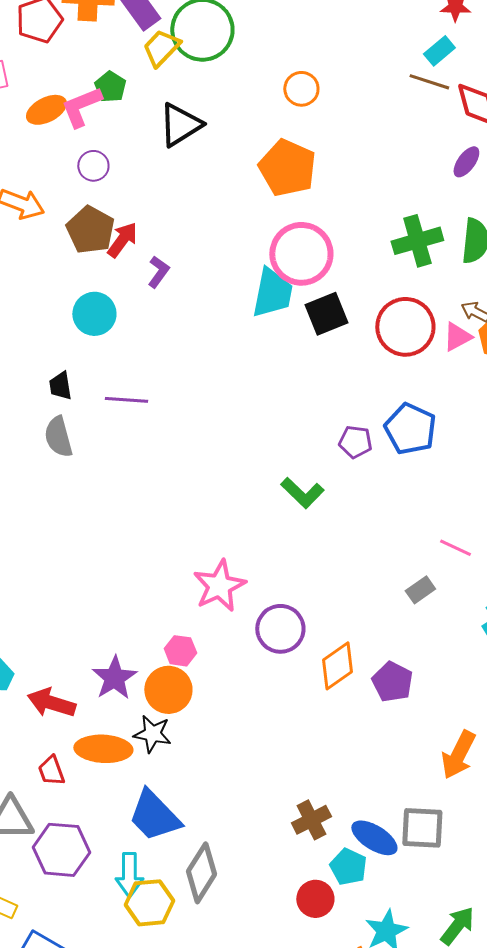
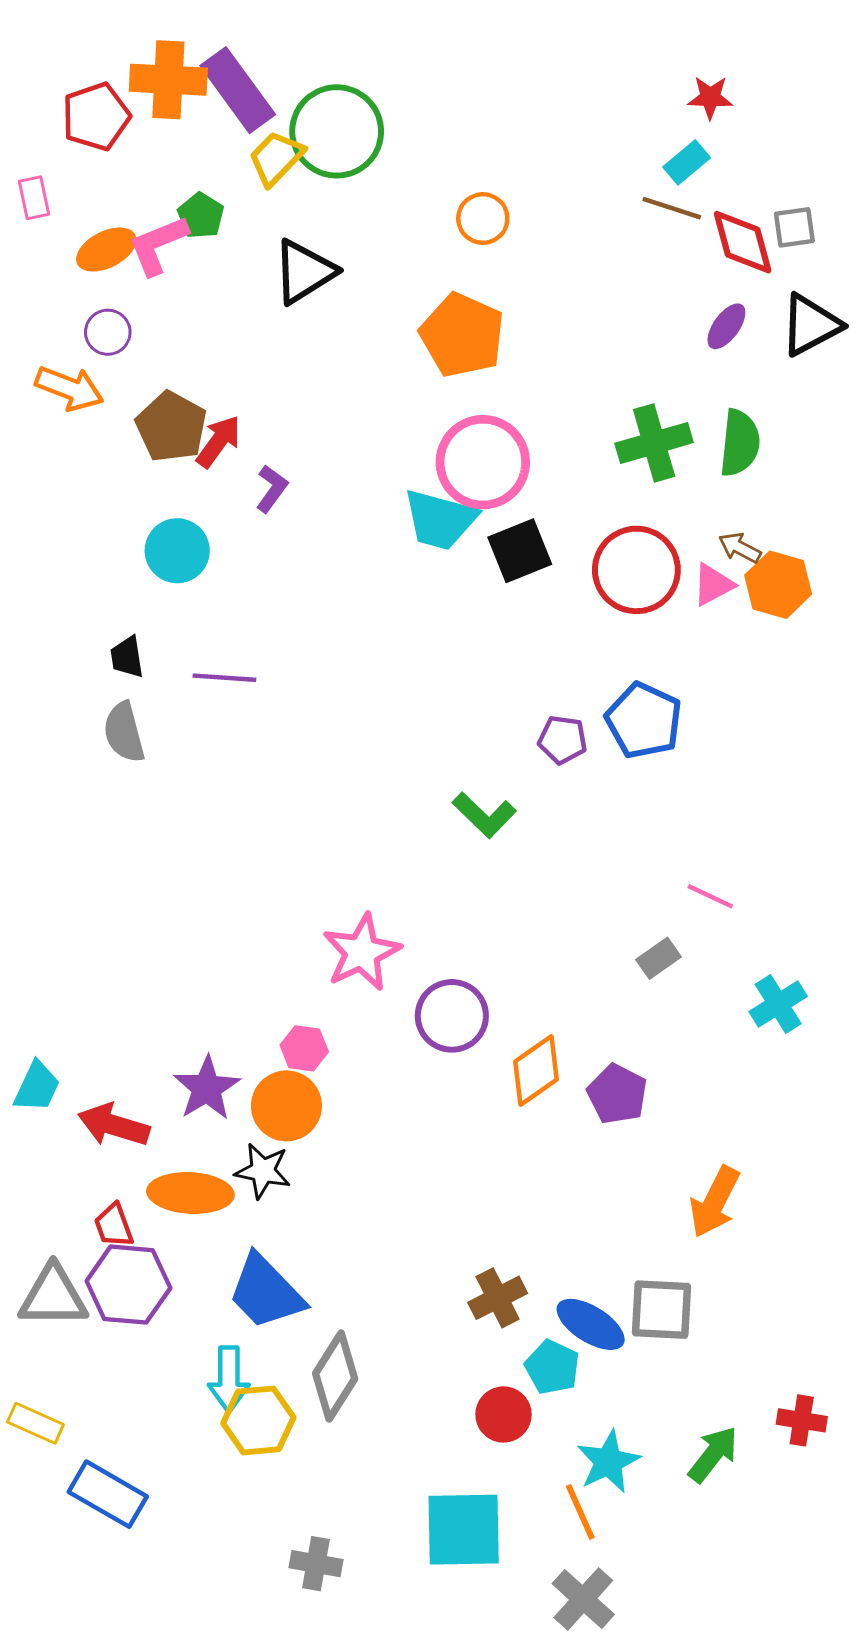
purple circle: (93, 166) -> (108, 332), moved
cyan trapezoid: (272, 293) -> (440, 520), turned 94
purple hexagon: (61, 850) -> (128, 1285), moved

